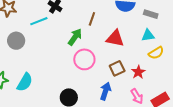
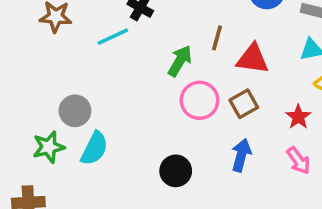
brown line: (92, 19) -> (217, 38), moved
gray circle: (16, 41) -> (75, 111), moved
brown square: (117, 68) -> (244, 104), moved

